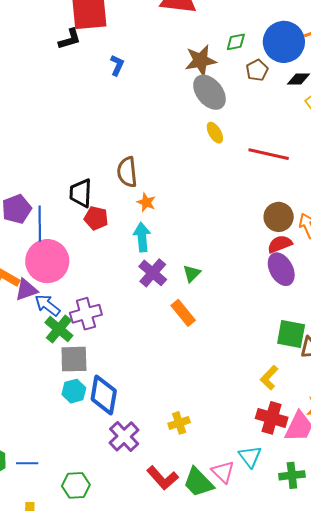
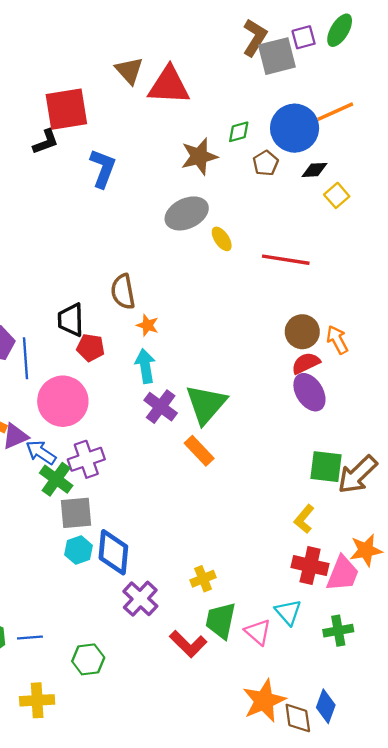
blue L-shape: (117, 65) -> (103, 168), size x1.6
gray ellipse: (209, 92) -> (187, 213), moved, turned -72
pink circle: (47, 261) -> (63, 401), moved
green triangle: (192, 273) -> (206, 404), size x2.0
green trapezoid: (198, 482) -> (221, 621), moved, turned 60

